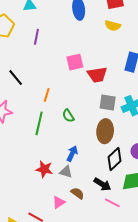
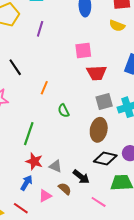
pink square: (75, 62) -> (83, 51), moved
gray square: (108, 102) -> (104, 101), turned -30
green line: (39, 123) -> (29, 134), moved
blue arrow: (72, 154) -> (26, 183), moved
black diamond: (115, 159) -> (105, 159), turned 50
black arrow: (102, 184) -> (81, 177), moved

